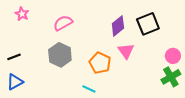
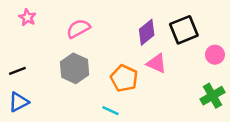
pink triangle: (126, 51) -> (157, 63), turned -30
pink circle: (173, 56) -> (215, 55), moved

